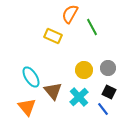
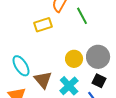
yellow rectangle: (53, 36) -> (43, 25), turned -42
gray circle: (108, 68) -> (98, 57), size x1.5

